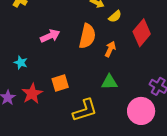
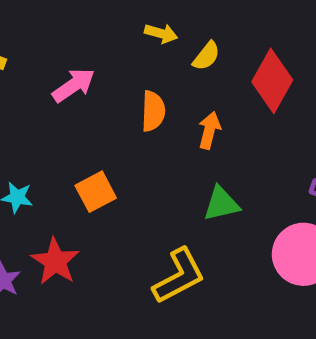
pink arrow: (50, 36) -> (74, 85), moved
orange semicircle: (87, 36) -> (153, 111), size x0.7
orange square: (60, 83) -> (96, 192), moved

